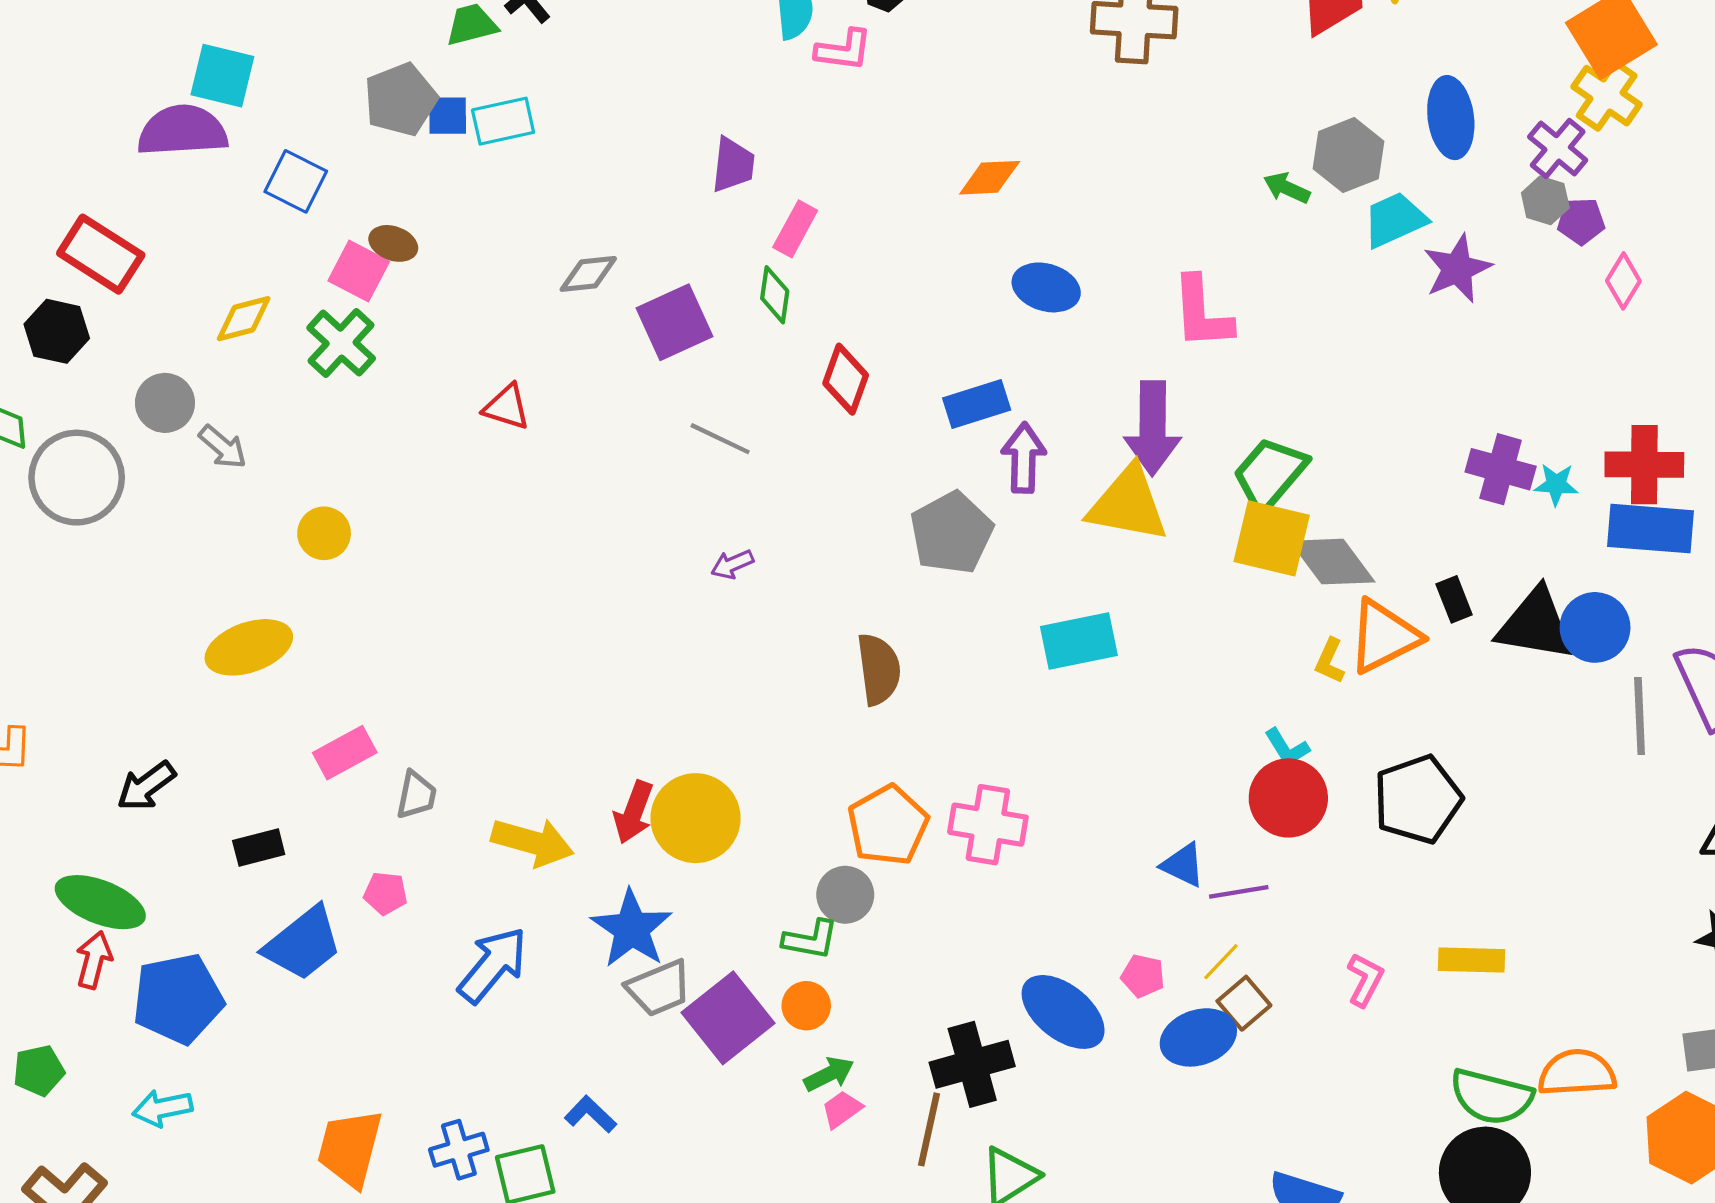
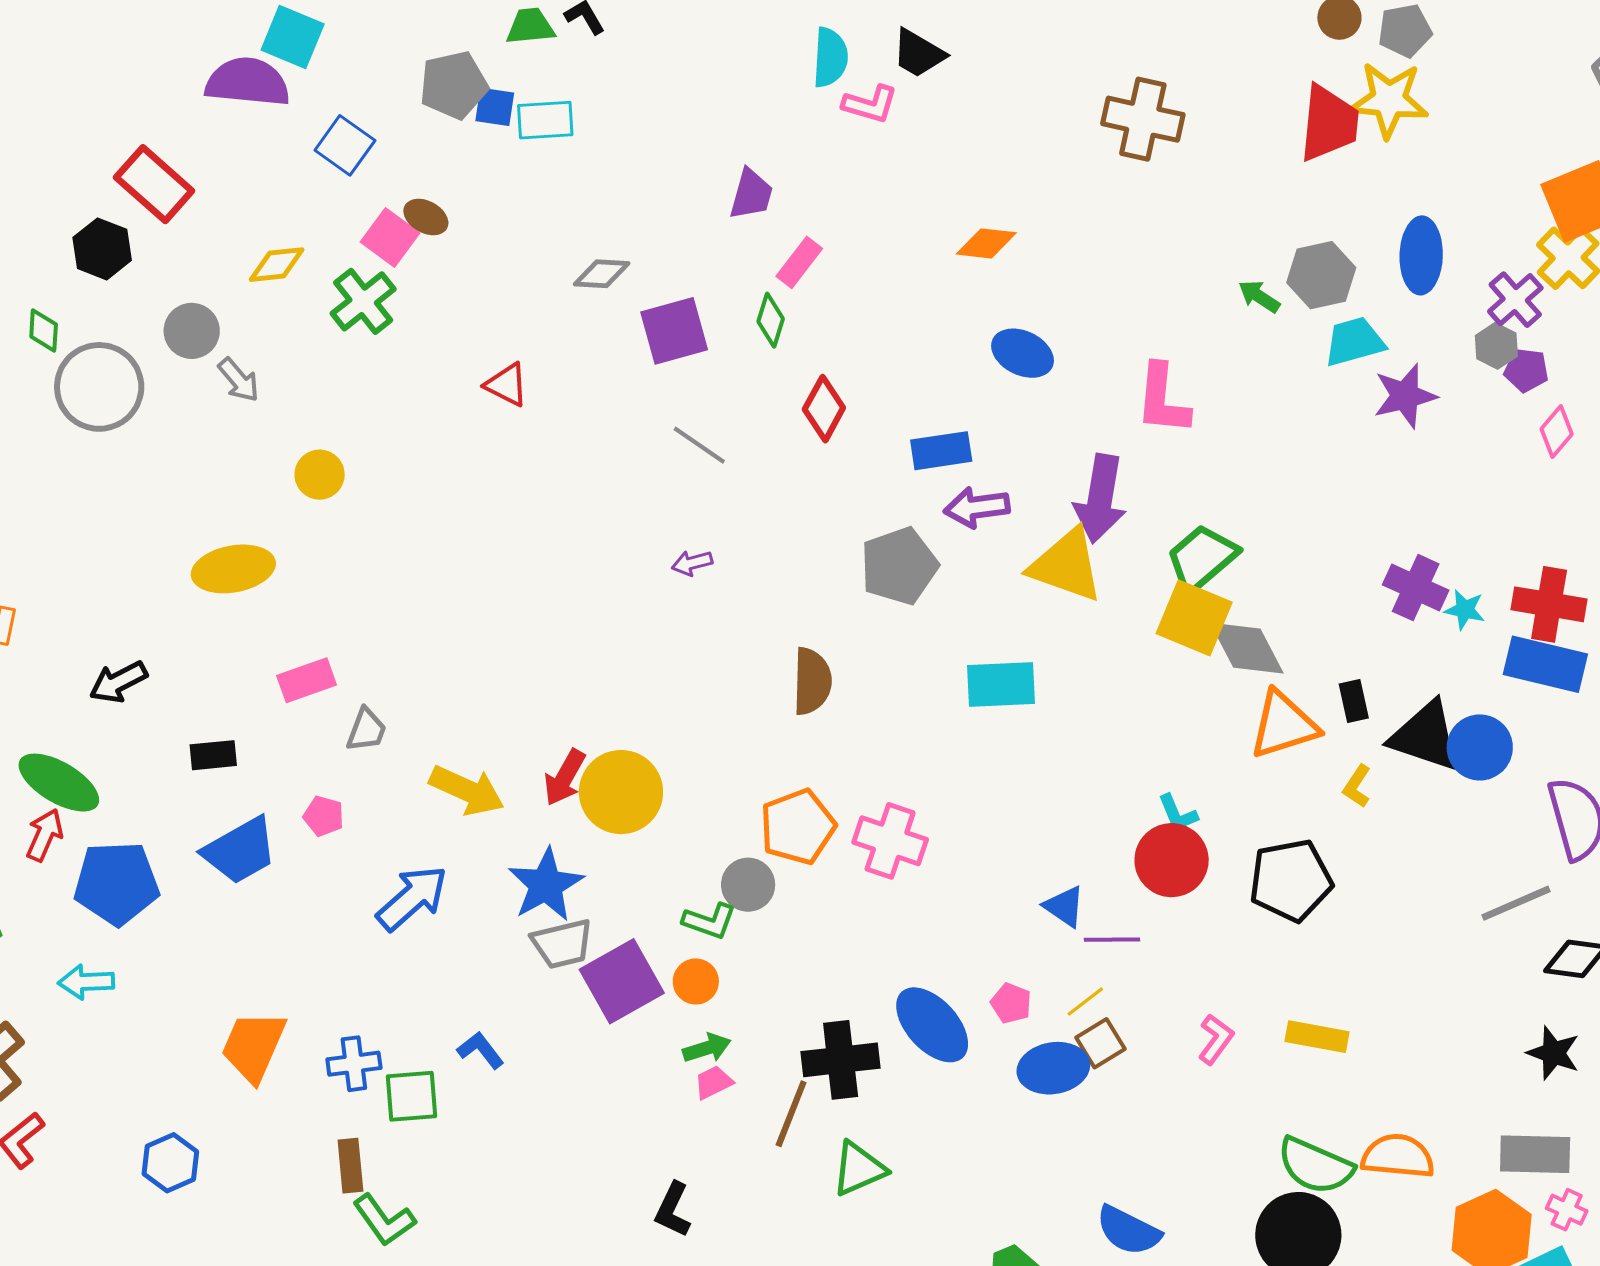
purple arrow: (1024, 458) -> (977, 507), turned -108
yellow L-shape: (1330, 661) -> (1357, 786), moved
gray line: (1640, 716) -> (1516, 903), moved, turned 60

